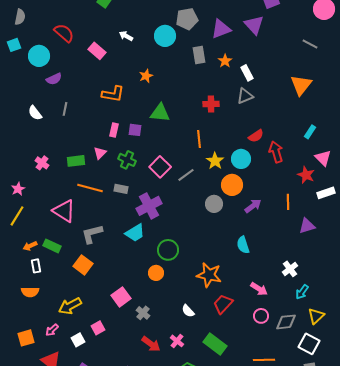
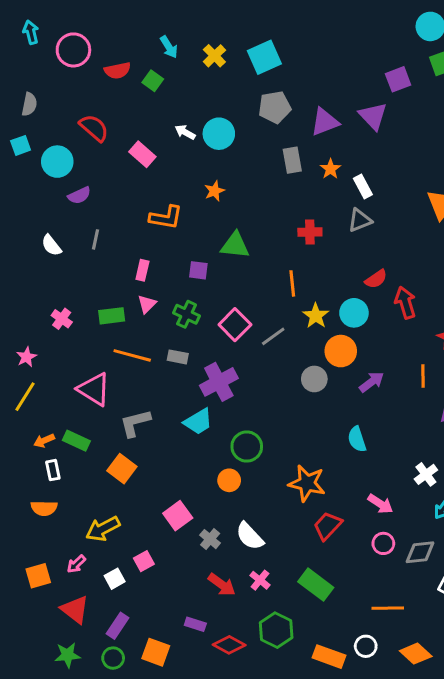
cyan circle: (165, 36) -> (219, 134), moved
pink rectangle: (114, 130) -> (142, 270), moved
white semicircle: (188, 311) -> (250, 536), moved, size x1.5

